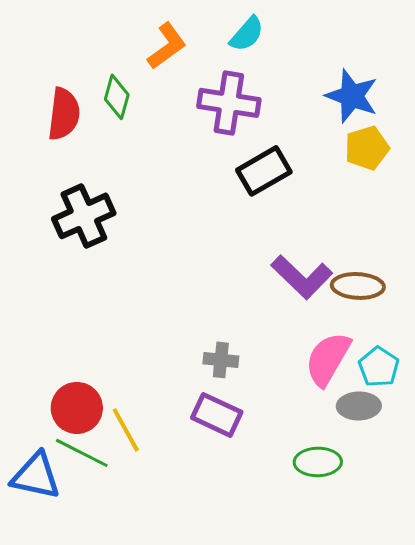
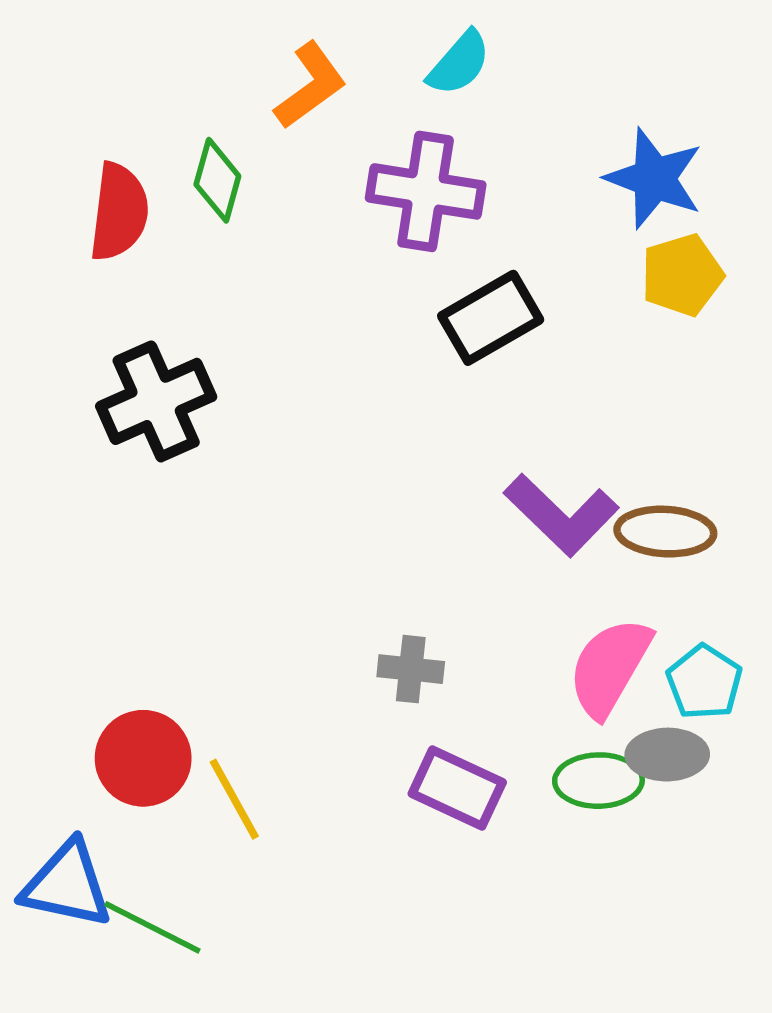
purple rectangle: (217, 415) -> (457, 788), moved
green line: (82, 453) -> (152, 927), moved
green ellipse: (318, 462) -> (598, 781), moved

